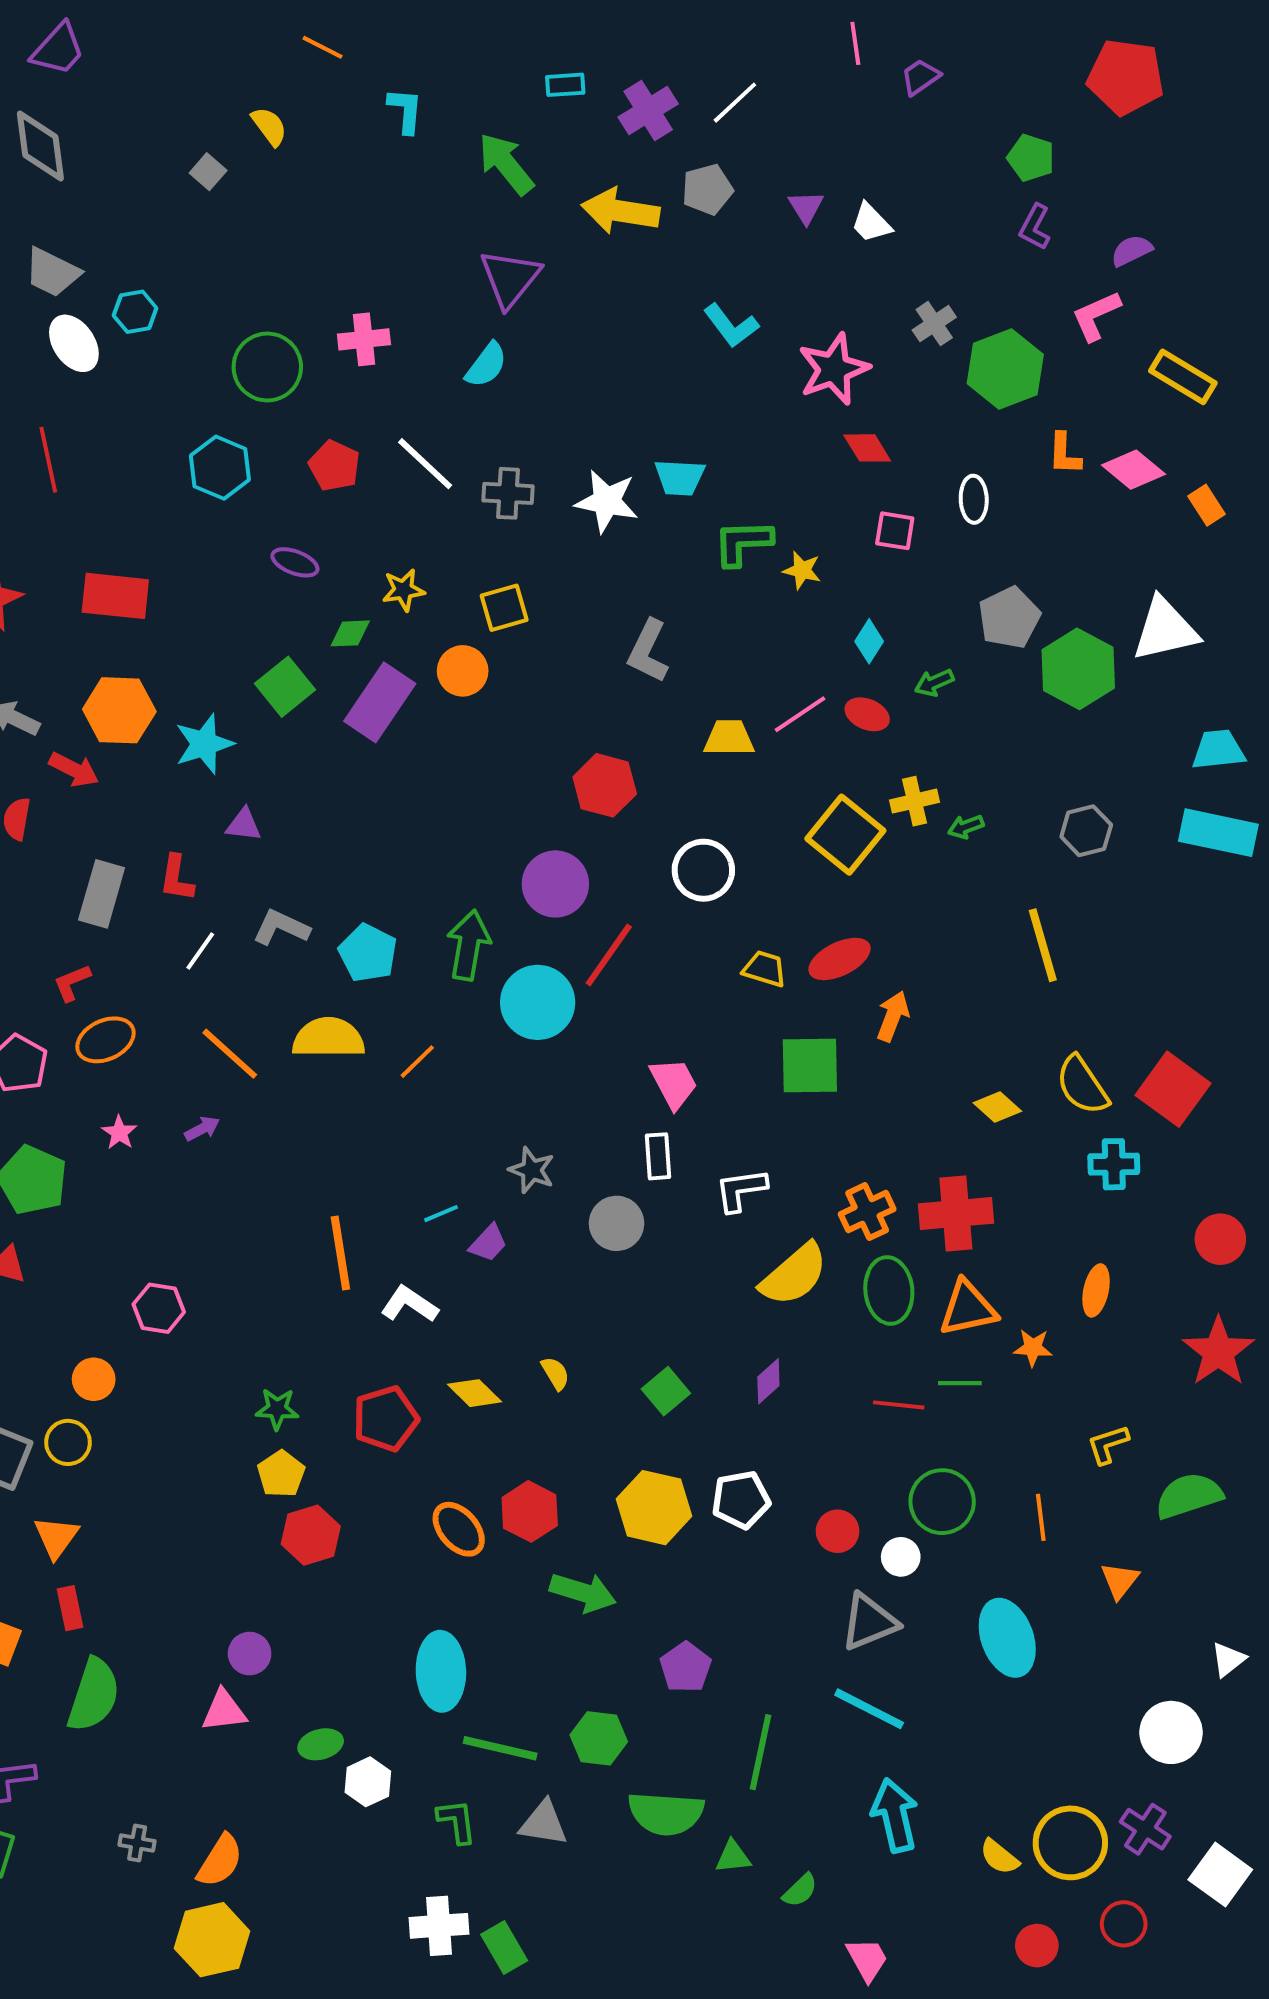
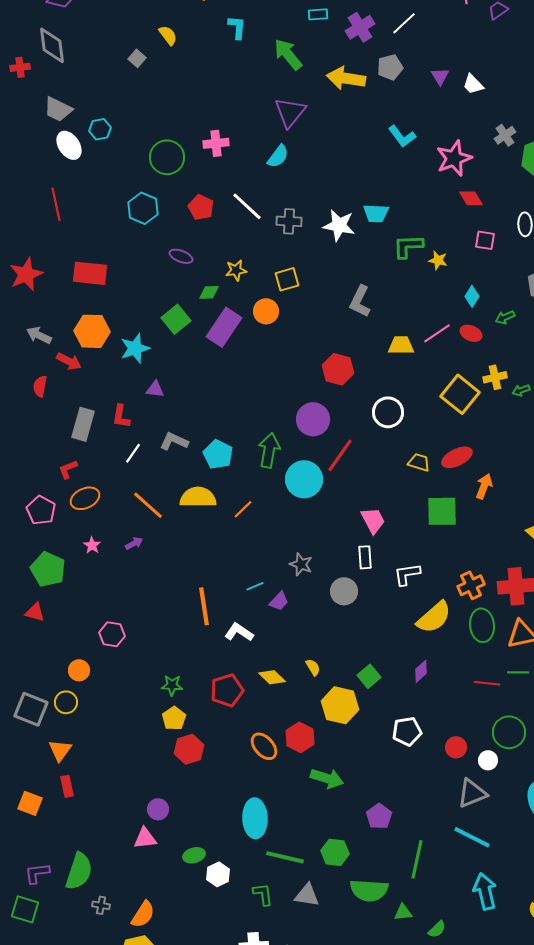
yellow hexagon: (654, 1508) -> (340, 705), moved
green semicircle: (94, 1695) -> (79, 871), moved

